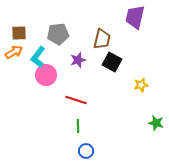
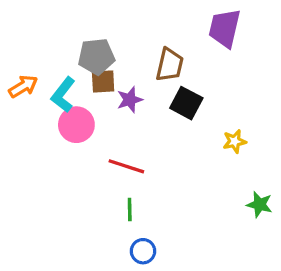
brown square: (19, 33) -> (103, 81), moved

